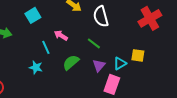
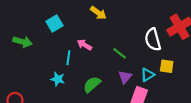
white semicircle: (101, 16) -> (153, 40), moved
cyan line: (46, 47) -> (68, 58), turned 32
green semicircle: (71, 62) -> (92, 84), moved

